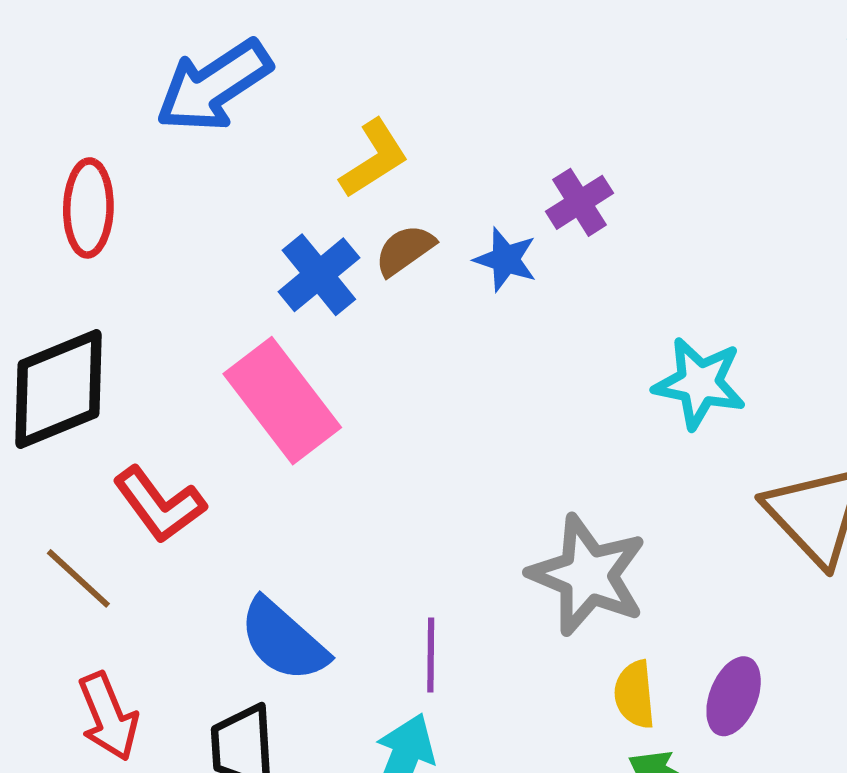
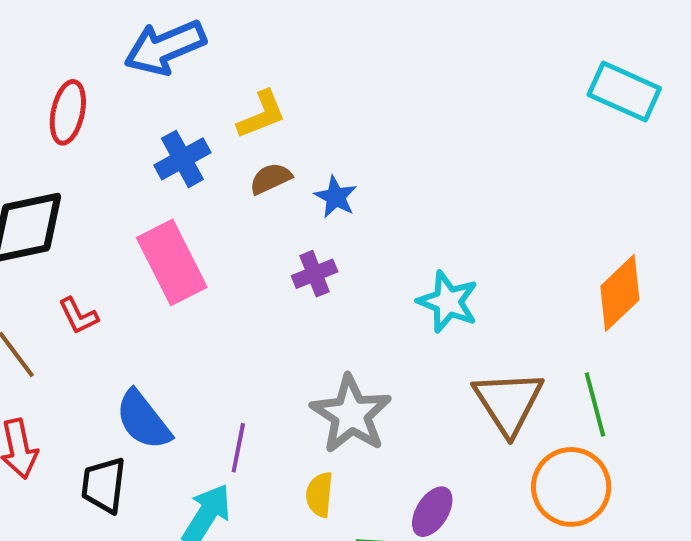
purple cross: (580, 202) -> (315, 274), moved
blue cross: (319, 275) -> (182, 159), moved
red L-shape: (159, 505) -> (78, 316), size x0.7
yellow semicircle: (635, 694) -> (319, 495), moved

